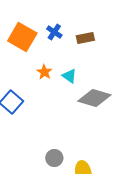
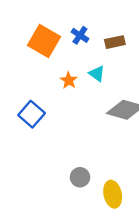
cyan triangle: (69, 76) -> (97, 74), moved

